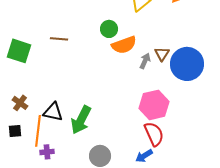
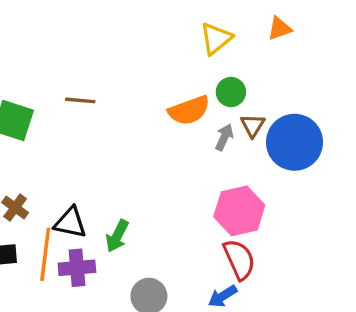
green circle: (109, 29) -> (231, 92), moved
green arrow: (81, 120) -> (117, 236), size x0.7
purple cross: (47, 152) -> (77, 268), moved, size x1.5

